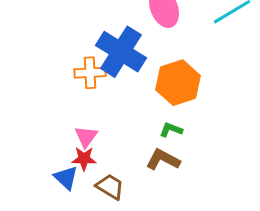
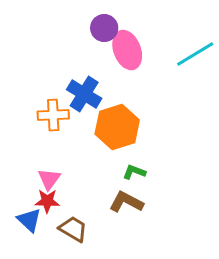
blue cross: (121, 52) -> (84, 94), size x0.7
orange hexagon: (178, 83) -> (117, 127), moved

